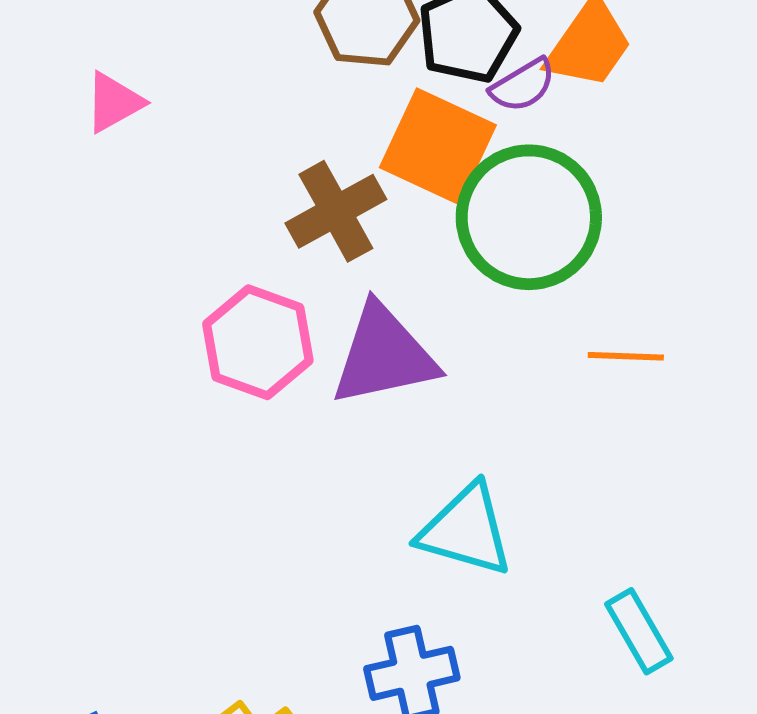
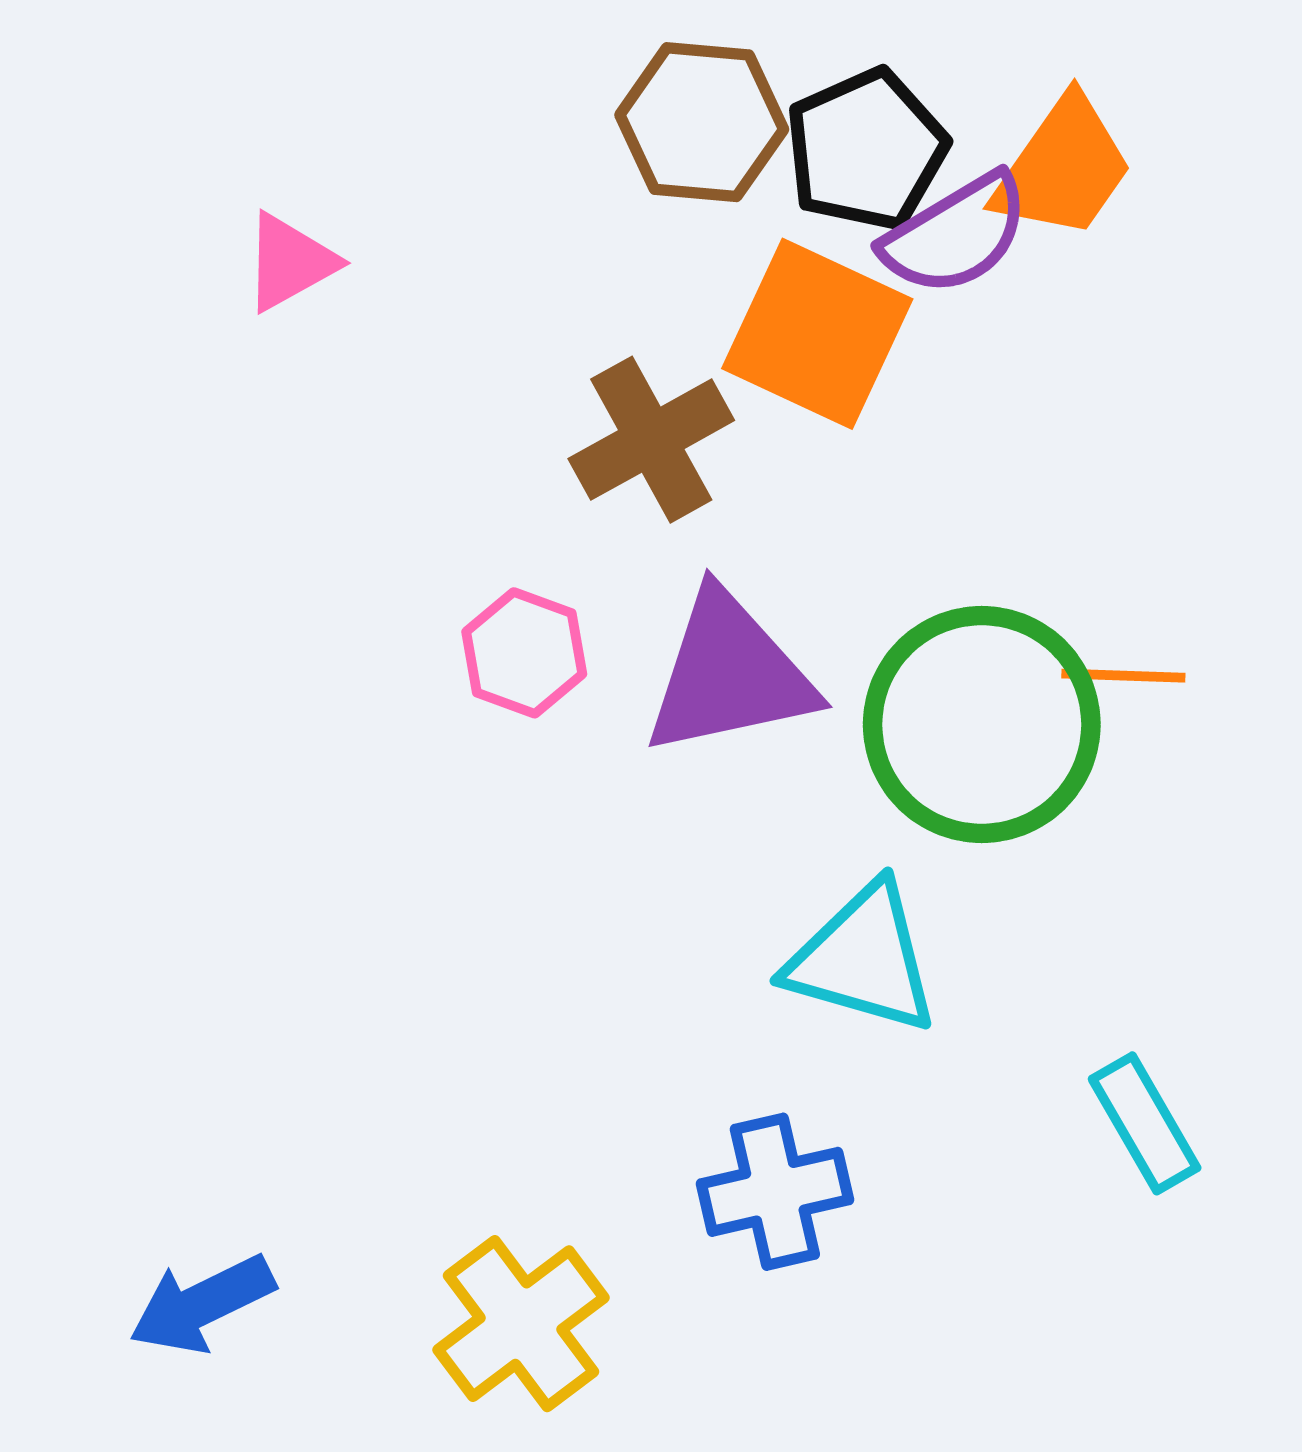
purple semicircle: (523, 85) -> (956, 234), size x1.4
green circle: (529, 217) -> (982, 725), moved
pink hexagon: (258, 342) -> (524, 653), size x0.7

